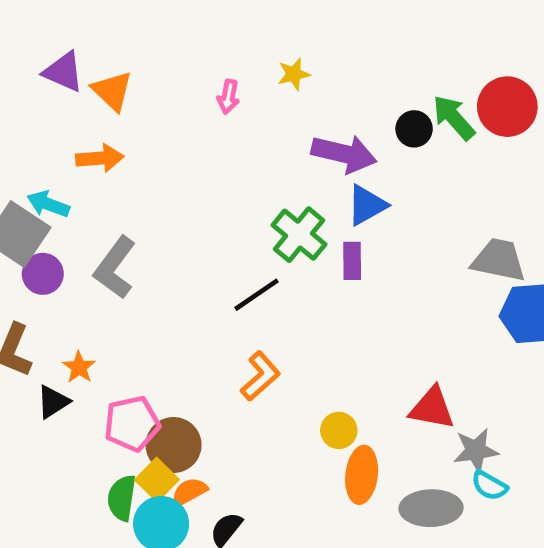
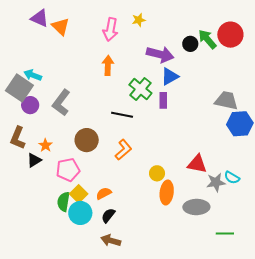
pink arrow: (228, 97) -> (111, 29), size x1.6
orange arrow: (100, 158) -> (108, 65), moved, turned -84
black line: (257, 295) -> (122, 115), turned 45
brown circle: (174, 445) -> (87, 140), moved
cyan semicircle: (489, 485) -> (232, 178), moved
orange semicircle: (189, 492) -> (104, 193), moved

